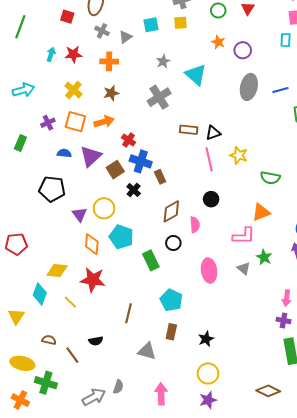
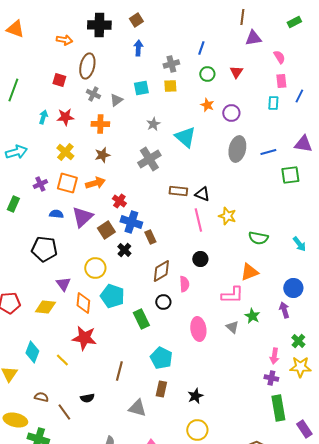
black triangle: (213, 133) -> (202, 194), turned 42
purple triangle: (80, 214) -> (63, 284), moved
yellow diamond: (57, 271) -> (45, 307), moved

